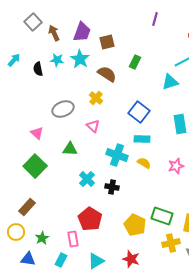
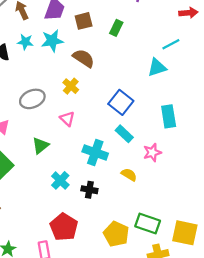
cyan star: (80, 59) -> (52, 41), turned 30
green rectangle: (135, 62) -> (116, 28), moved
cyan rectangle: (142, 139) -> (124, 134), turned 42
green triangle: (70, 149) -> (40, 145), turned -42
yellow semicircle: (144, 163) -> (129, 175), moved
pink star: (176, 166) -> (152, 152), moved

